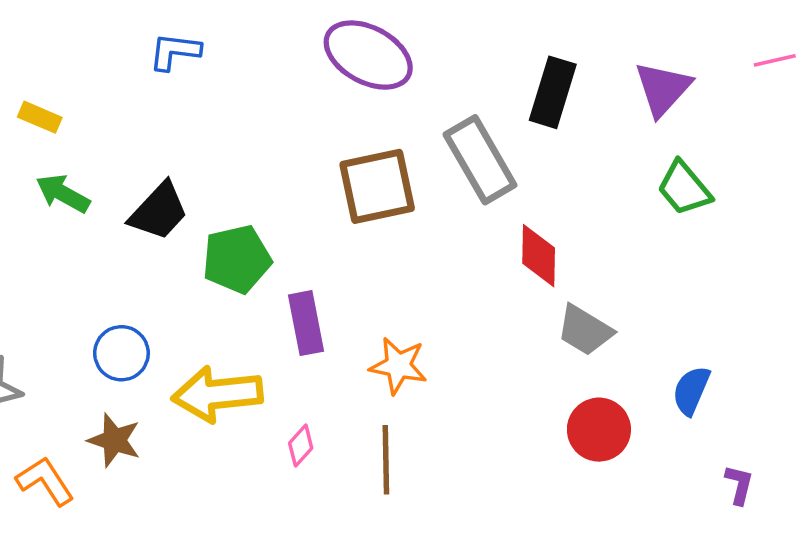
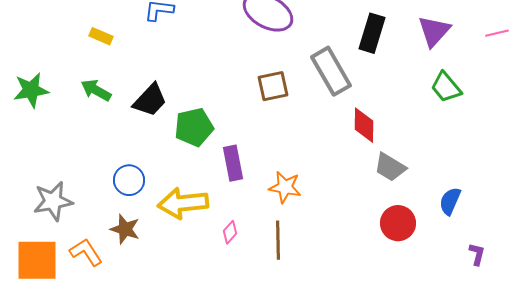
pink line: (775, 60) -> (497, 33), moved
yellow rectangle: (40, 117) -> (101, 36), moved
brown square: (377, 186) -> (273, 86), size x0.7

